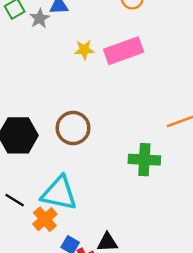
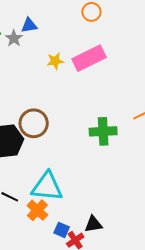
brown circle: (73, 128) -> (34, 123), moved
green cross: (144, 160) -> (103, 131), moved

